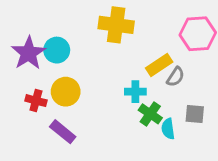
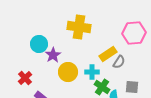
purple star: (29, 53) -> (53, 55), moved, size x0.7
yellow circle: (66, 92) -> (68, 72), moved
red cross: (36, 101) -> (25, 78), turned 32

